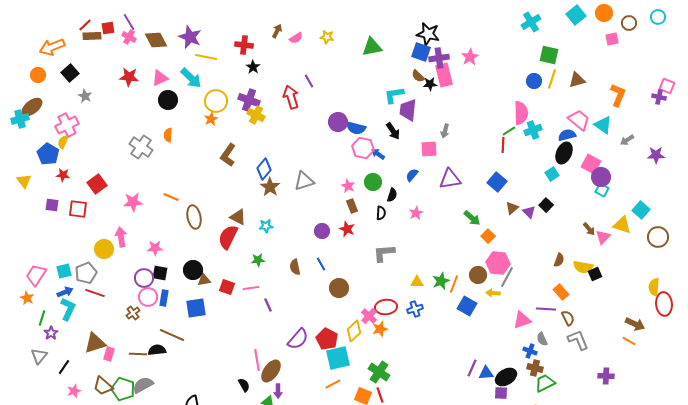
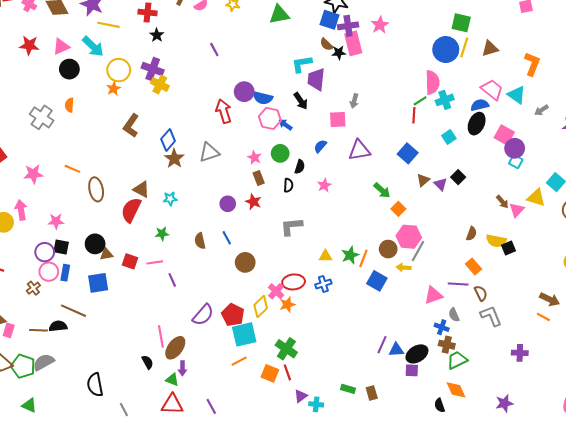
blue circle: (534, 81) -> (446, 50), size x1.6
red arrow: (291, 97) -> (224, 111), moved
cyan square: (552, 174) -> (449, 137), moved

